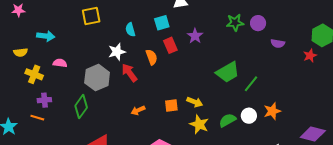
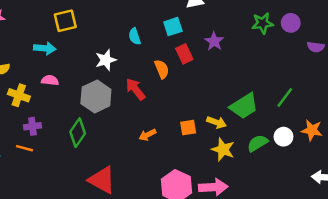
yellow square: (91, 16) -> (65, 21), moved
cyan arrow: (46, 36) -> (45, 48), moved
white star: (117, 52) -> (106, 60), moved
green trapezoid: (228, 72) -> (244, 106), moved
orange star: (272, 111) -> (312, 130), turned 30

